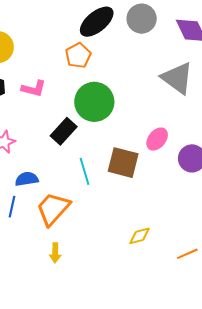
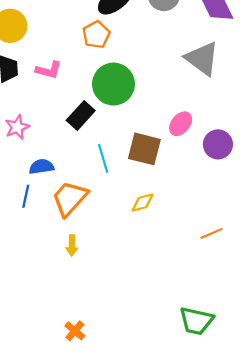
yellow diamond: (139, 236) -> (143, 203), moved
orange line: (187, 254) -> (211, 233), moved

